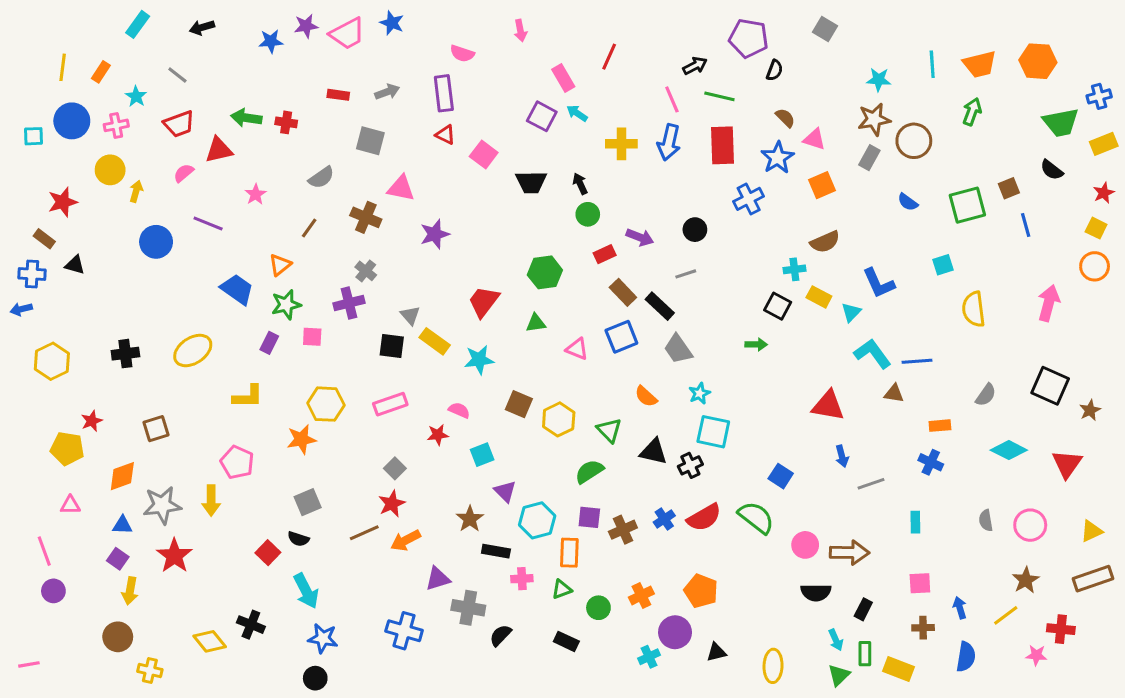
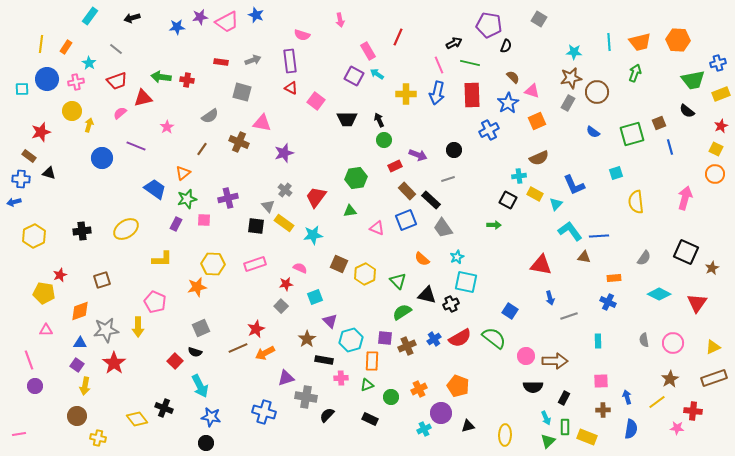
gray cross: (366, 271) -> (285, 190), moved
gray square: (395, 468) -> (281, 306), moved
green semicircle: (589, 471) -> (402, 312), moved

